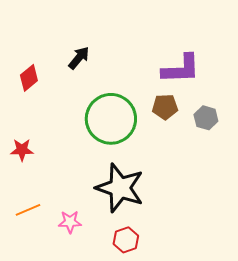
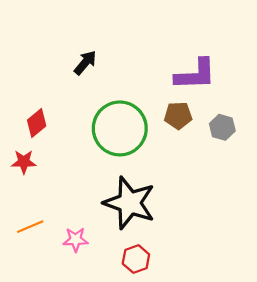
red diamond: (29, 78) -> (37, 123), moved

